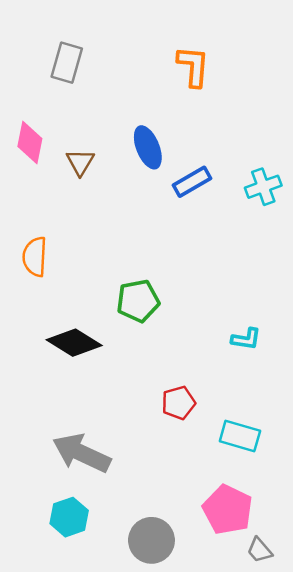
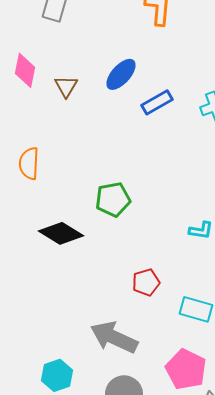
blue ellipse: (148, 147) -> (121, 74), turned 64
gray arrow: (81, 453) -> (114, 337), moved

